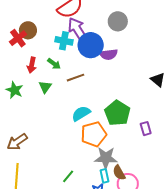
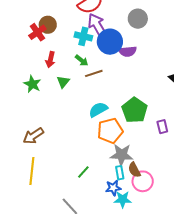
green arrow: (54, 64) -> (82, 60), moved

